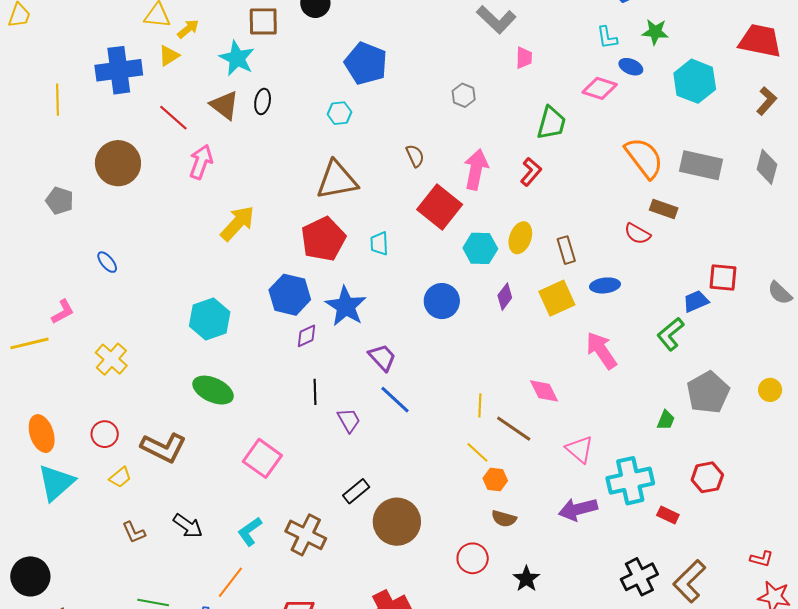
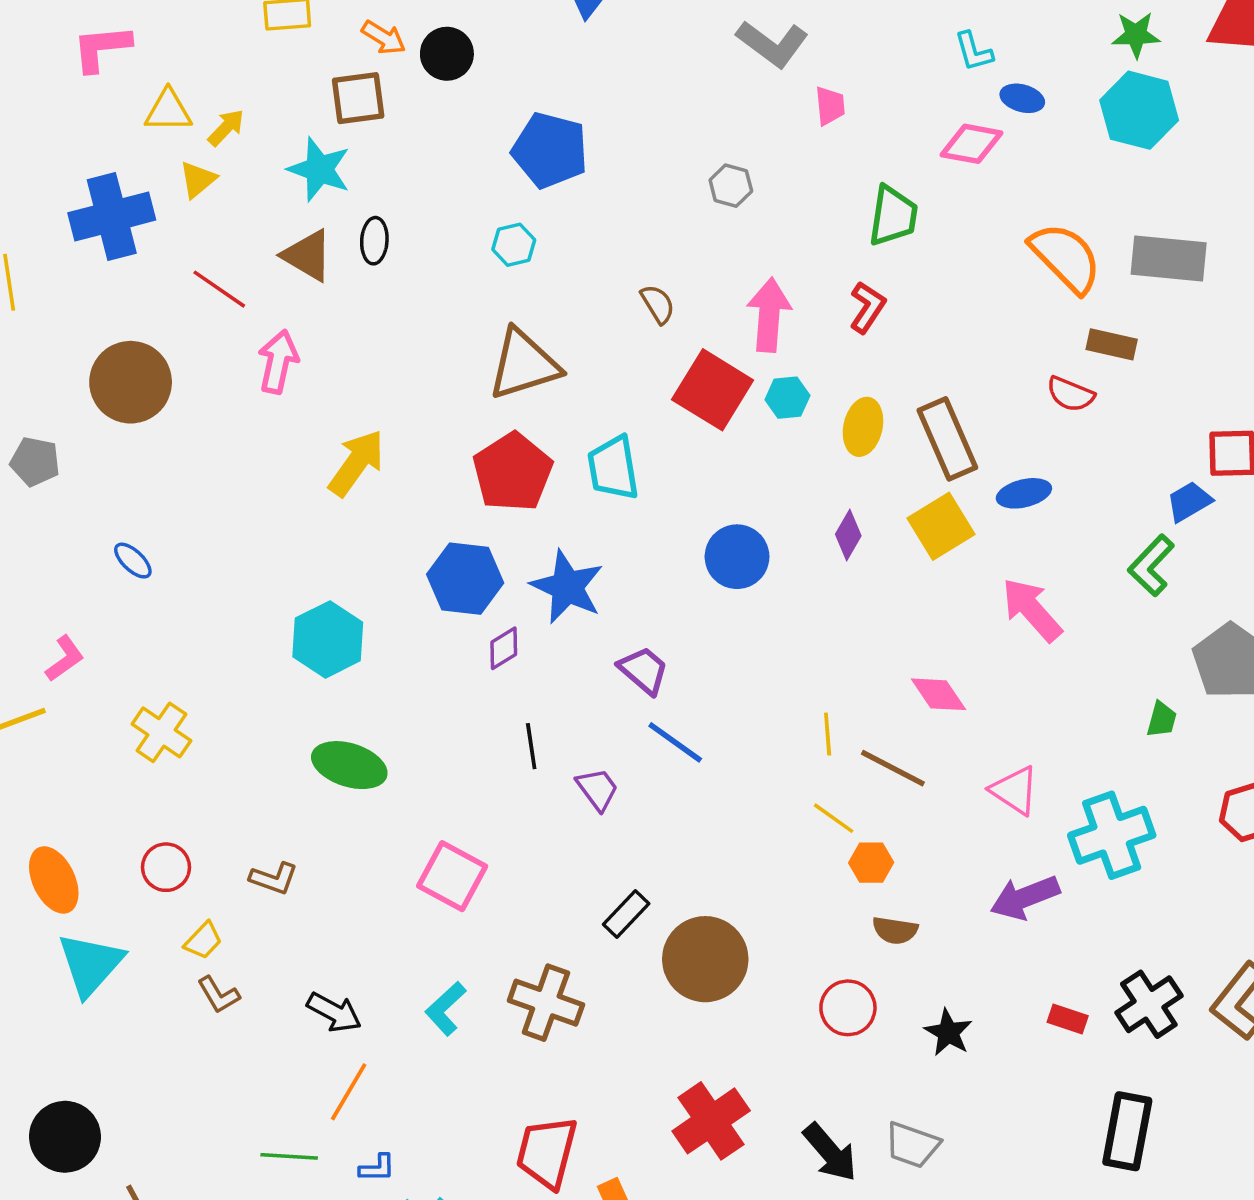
green star: (655, 32) -> (1136, 35), moved
cyan trapezoid: (379, 243) -> (613, 468), size x1.5
cyan hexagon: (480, 248) -> (787, 398), moved, size x0.7
brown rectangle: (566, 250) -> (947, 439), size x1.6
brown L-shape: (164, 448) -> (274, 878), size x0.6
red rectangle: (668, 515) -> (1068, 1019), moved
brown L-shape: (134, 532) -> (218, 995), moved
orange line: (230, 582) -> (349, 1092), moved

